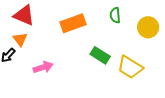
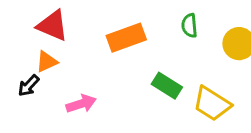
orange triangle: (20, 39) -> (47, 62), turned 42

